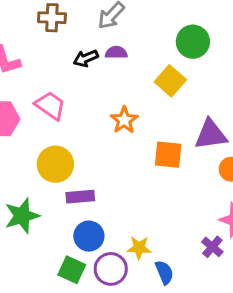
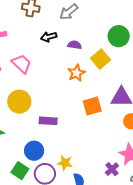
purple semicircle: (116, 52) -> (75, 45), moved
orange star: (124, 120) -> (76, 73), moved
orange square: (168, 155) -> (92, 106), turned -30
purple rectangle: (80, 197) -> (48, 121), moved

